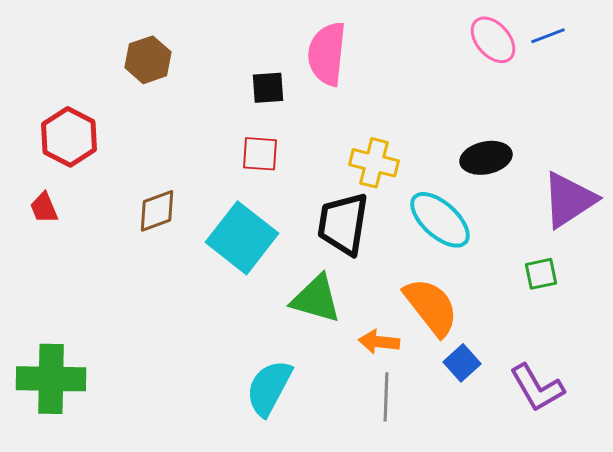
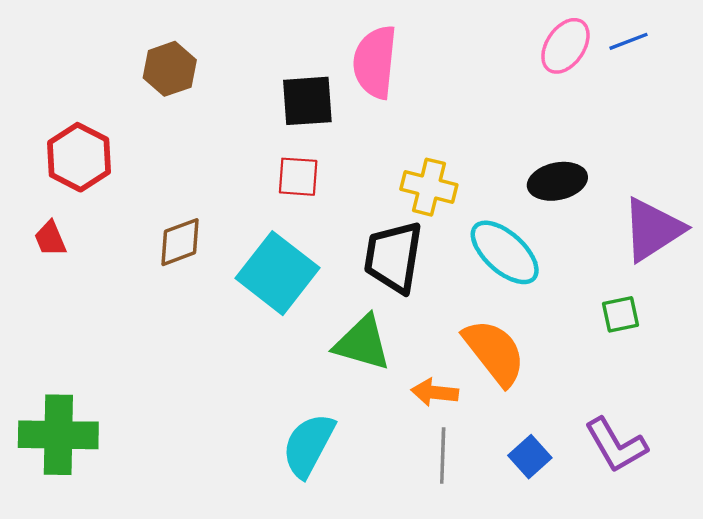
pink ellipse: (493, 40) -> (565, 46), turned 75
black square: (268, 88) -> (307, 101), size x1.4
blue square: (462, 363) -> (530, 457), moved

